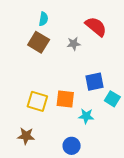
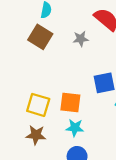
cyan star: (86, 116) -> (75, 128), moved
brown star: (26, 136) -> (36, 135), moved

